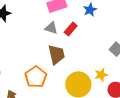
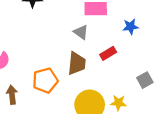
red rectangle: (71, 29) -> (108, 53), moved

